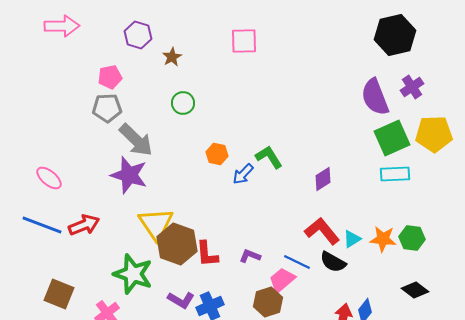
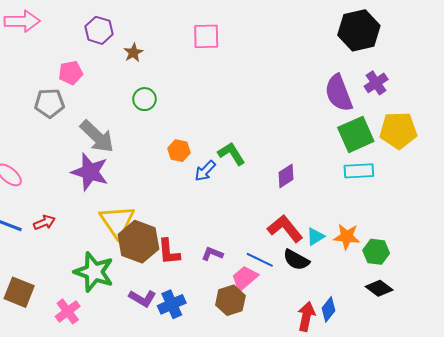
gray pentagon: (107, 108) -> (49, 103), moved
red arrow: (84, 225) -> (44, 222), size x0.7
green hexagon: (412, 238) -> (376, 252), moved

